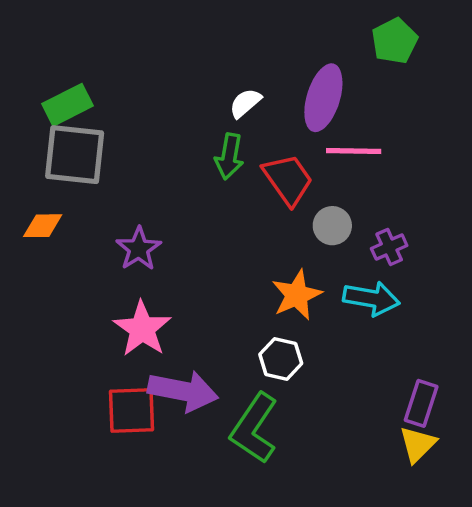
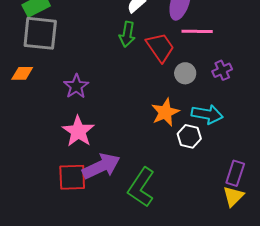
purple cross: (389, 247) -> (222, 70), moved
white hexagon: (281, 359) -> (189, 136), moved
purple arrow: (183, 391) -> (101, 166), turned -36

